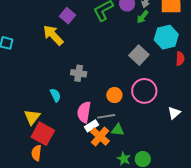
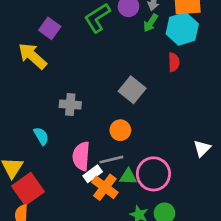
cyan hexagon: (166, 37) -> (182, 29), moved
gray square: (139, 55) -> (132, 90), moved
red semicircle: (180, 59) -> (174, 62), moved
pink circle: (144, 91) -> (153, 174), moved
red square: (43, 134) -> (28, 189), turned 30

